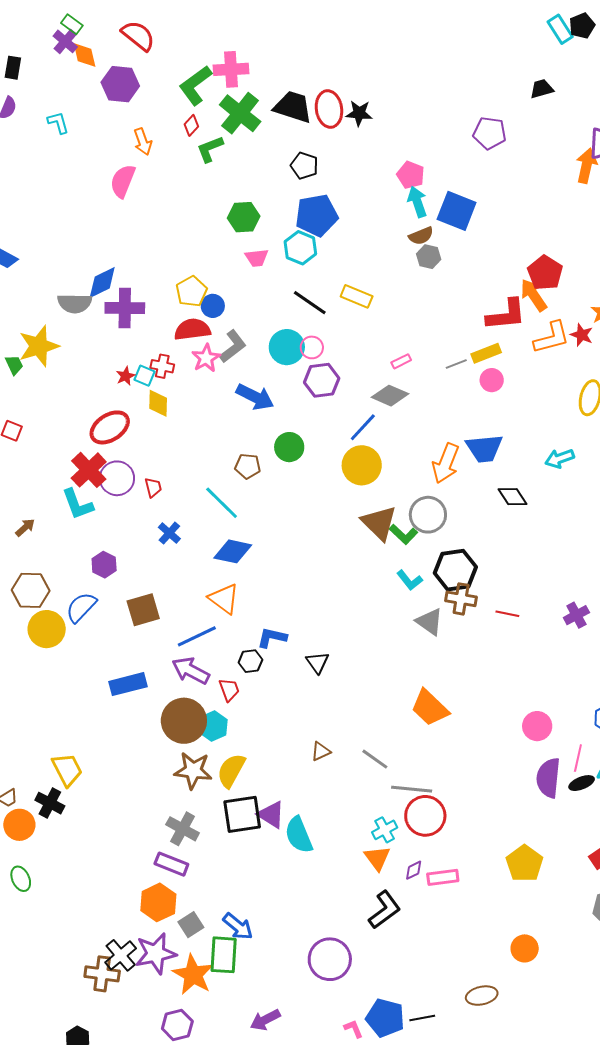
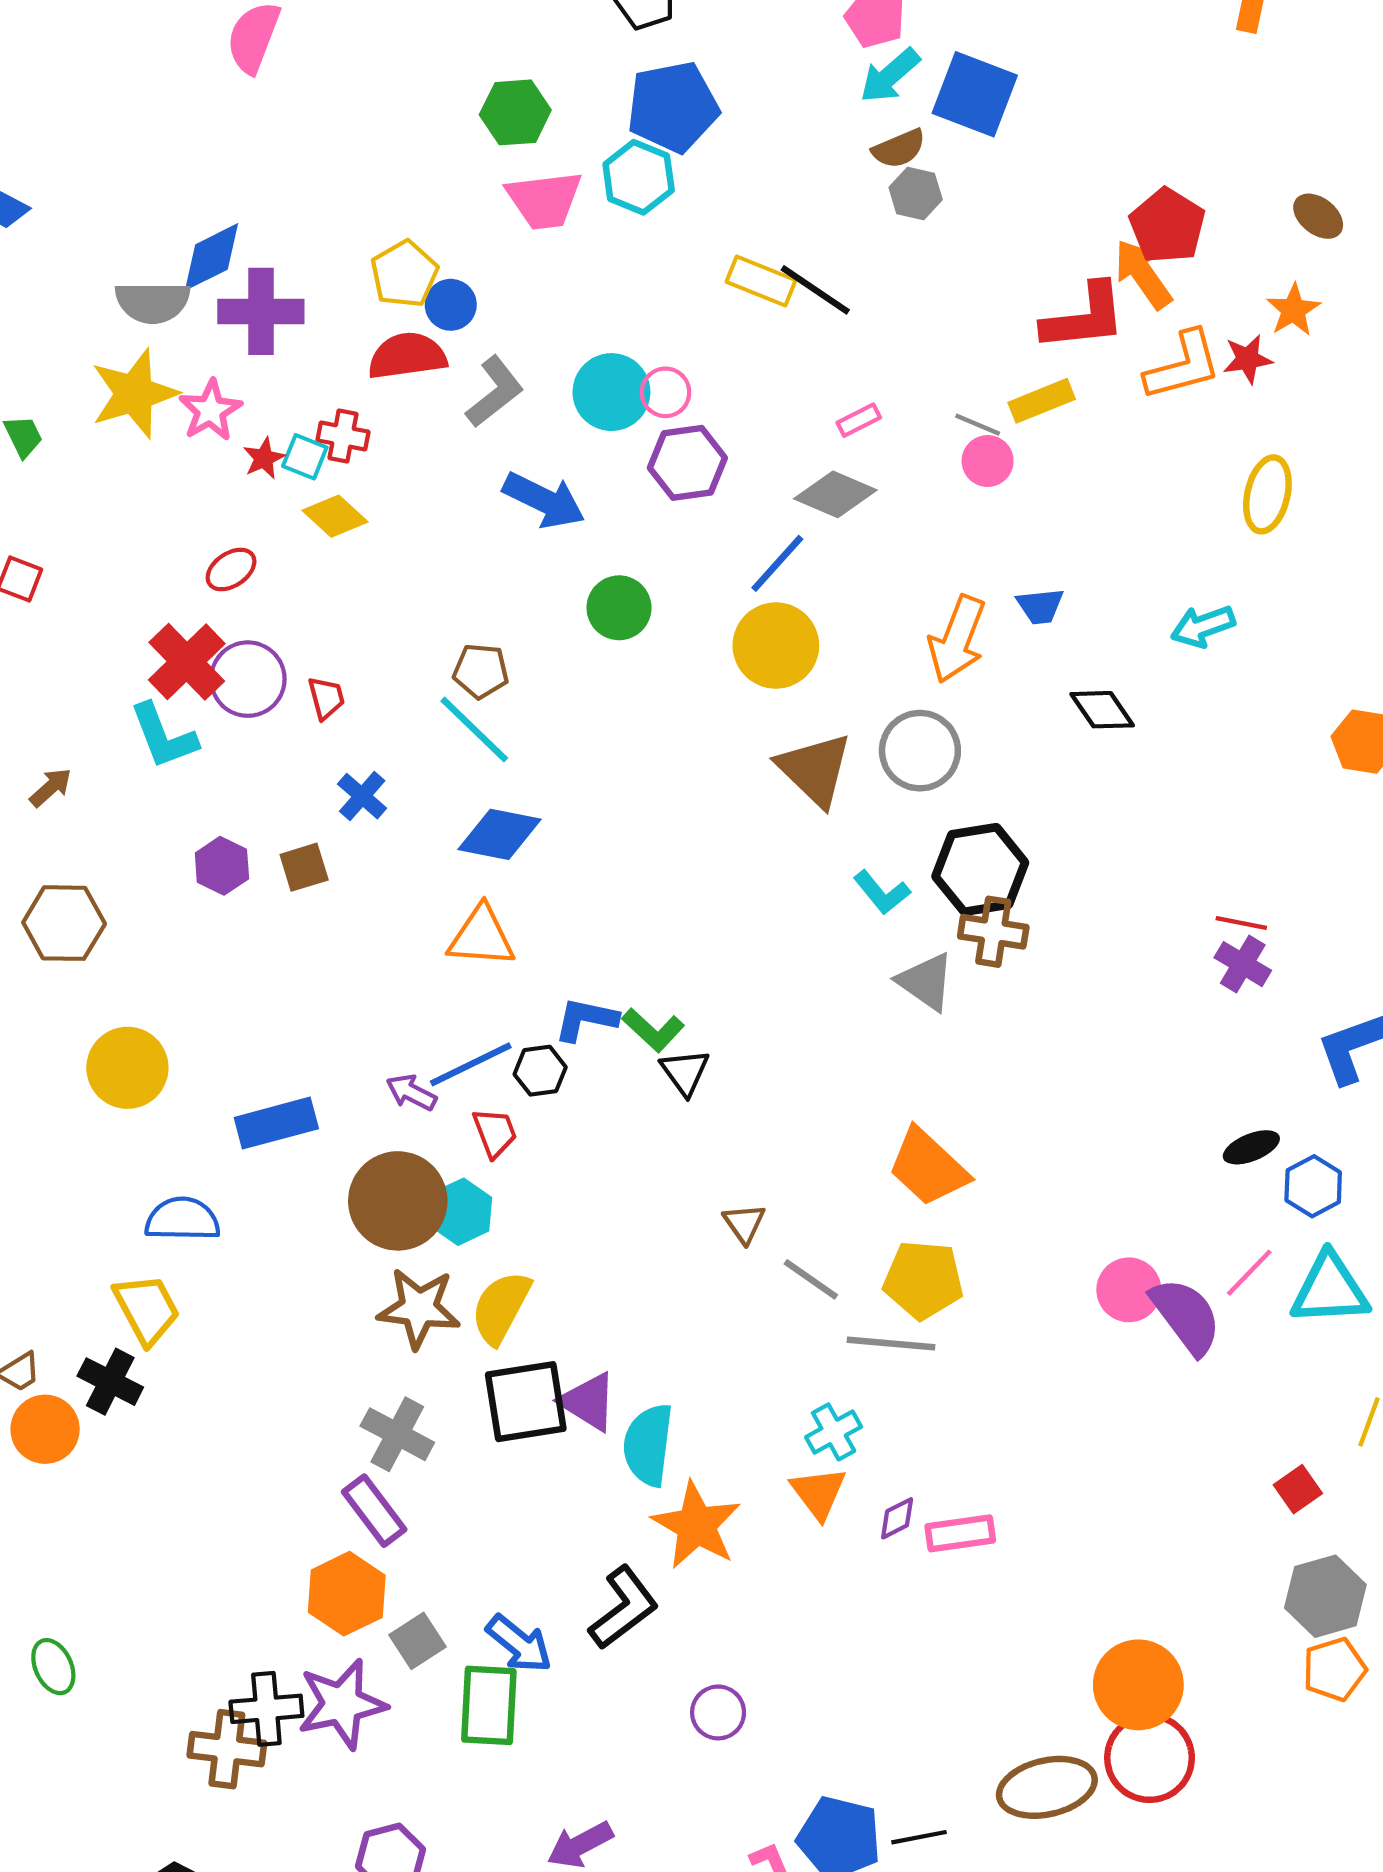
cyan arrow: (417, 202) -> (890, 76), turned -112
pink trapezoid: (257, 258) -> (544, 200), size x1.5
black line: (310, 303) -> (815, 290), moved
red star: (582, 335) -> (1248, 359), turned -30
yellow star: (39, 346) -> (134, 394), moved
pink star: (206, 358) -> (210, 410), moved
gray line: (456, 364) -> (978, 425), turned 45
pink circle: (492, 380) -> (988, 461), moved
yellow diamond: (158, 403) -> (335, 516), turned -48
red ellipse: (110, 427) -> (231, 570), size x0.6
blue trapezoid: (484, 448) -> (1040, 606), size x0.6
brown pentagon: (248, 466) -> (481, 671), moved
green L-shape: (403, 534) -> (653, 1030), moved
orange triangle: (224, 599) -> (481, 937), turned -32
blue semicircle: (81, 607) -> (182, 1219), moved, turned 48
brown square: (143, 610) -> (304, 867), moved, size x0.7
red line: (507, 614) -> (1241, 923), moved
purple cross: (576, 615) -> (1243, 964), turned -30
yellow circle: (47, 629) -> (127, 1068), moved
blue line: (197, 636) -> (471, 1064), moved
purple arrow: (191, 671) -> (411, 1092), size x0.6
pink circle: (537, 726) -> (1129, 1290), moved
brown triangle: (321, 751) -> (744, 1223), moved, turned -40
pink line: (578, 758) -> (1249, 1273), turned 32
purple semicircle: (548, 778) -> (1186, 1316), turned 138
black ellipse: (582, 783) -> (1251, 1147), moved
red circle: (425, 816) -> (1150, 1758), moved
cyan semicircle: (299, 835) -> (648, 1445), turned 30
yellow pentagon: (524, 863) -> (923, 1280), moved, turned -30
purple rectangle: (171, 864) -> (374, 1511), turned 32
green ellipse: (21, 879) -> (53, 1667), moved
black L-shape: (385, 910) -> (624, 1608), moved
orange circle: (525, 948) -> (1138, 1685), size x1.5
black cross: (121, 955) -> (266, 1709), turned 36
purple circle: (330, 959) -> (718, 1712), size x0.6
orange star: (193, 975) -> (696, 1525), moved
brown ellipse: (482, 996) -> (1047, 1787), size x1.4

